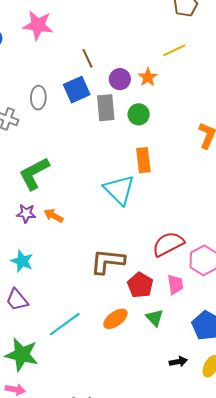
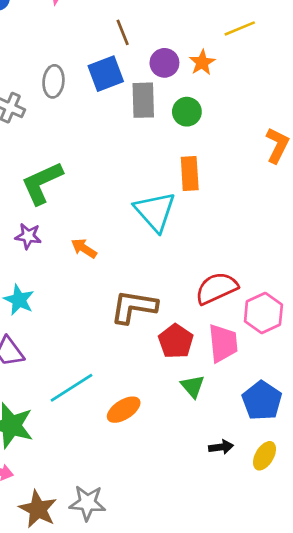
orange arrow: (54, 216) -> (84, 248), moved
pink trapezoid: (175, 284) -> (223, 343), size x1.4
orange ellipse: (115, 319) -> (124, 410), moved

